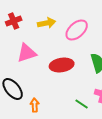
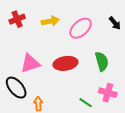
pink triangle: (27, 53) -> (30, 63), moved

